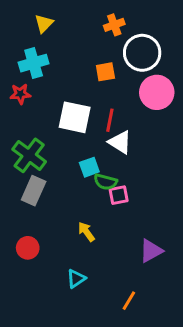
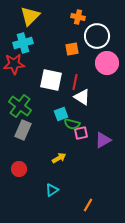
yellow triangle: (44, 23) -> (30, 16), size x1.5
orange cross: (114, 25) -> (78, 17), turned 32
red star: (20, 94) -> (14, 64), size x1.5
yellow arrow: (86, 232) -> (59, 158), turned 96
purple triangle: (151, 251) -> (103, 140), moved

